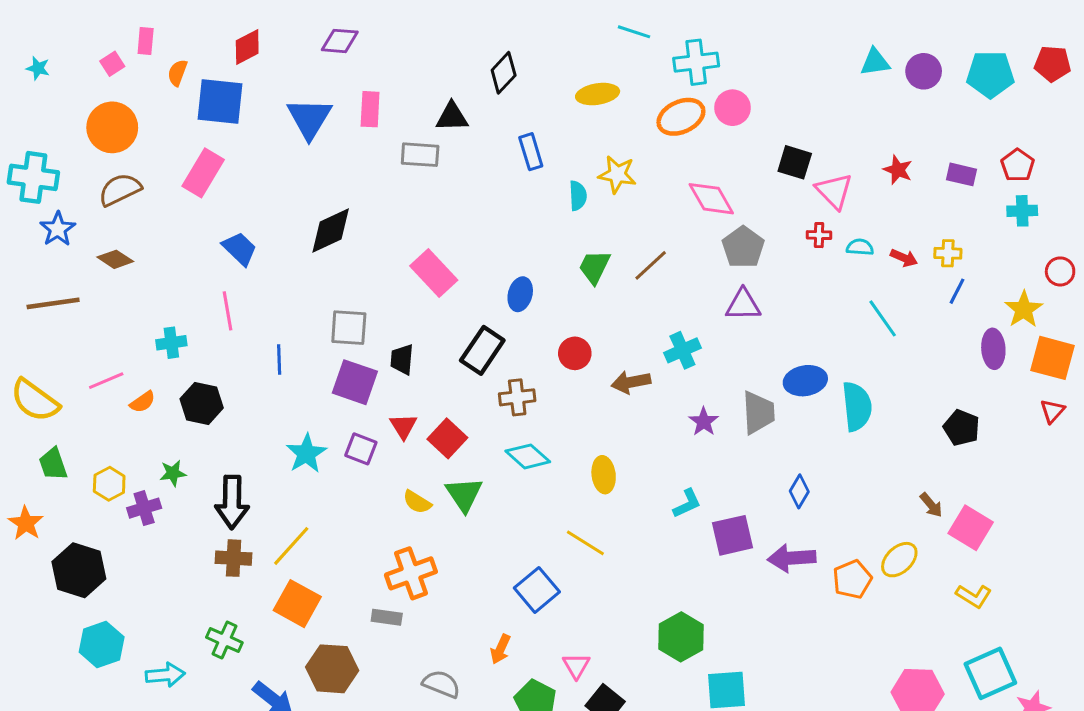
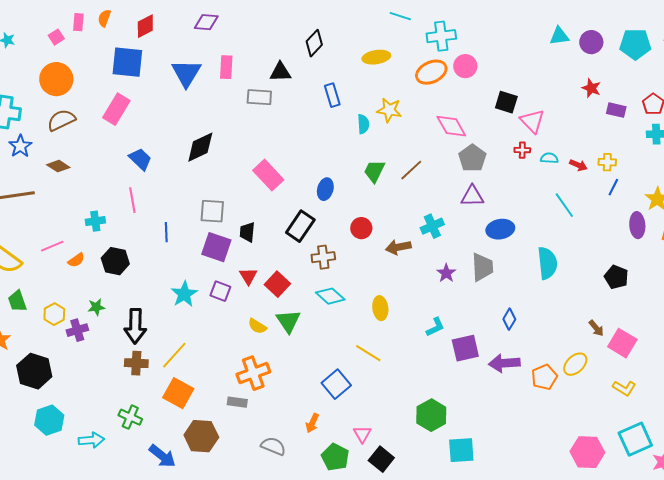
orange semicircle: (177, 73) -> (104, 18), moved
red star: (898, 170) -> (591, 88), moved
blue ellipse: (805, 381) -> (500, 229), moved

